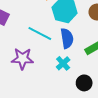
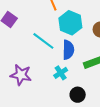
purple star: (22, 59) -> (21, 75), moved

